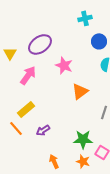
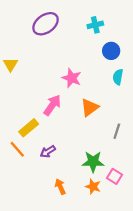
purple ellipse: (40, 44) -> (46, 24), moved
pink arrow: (28, 75) -> (52, 105), moved

